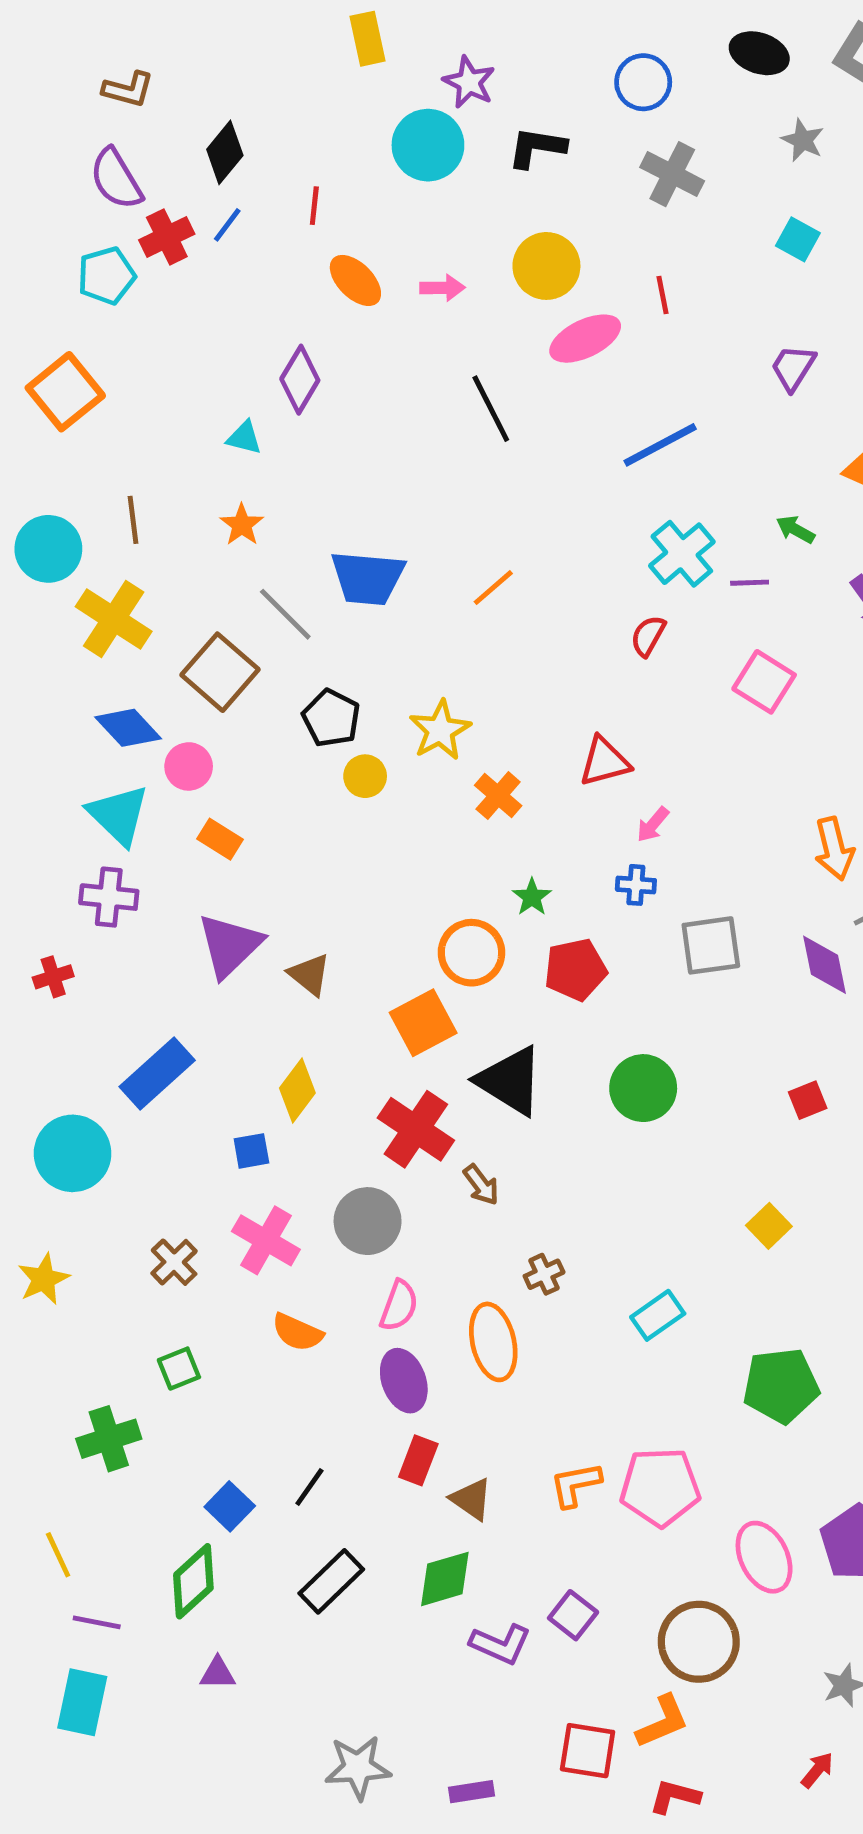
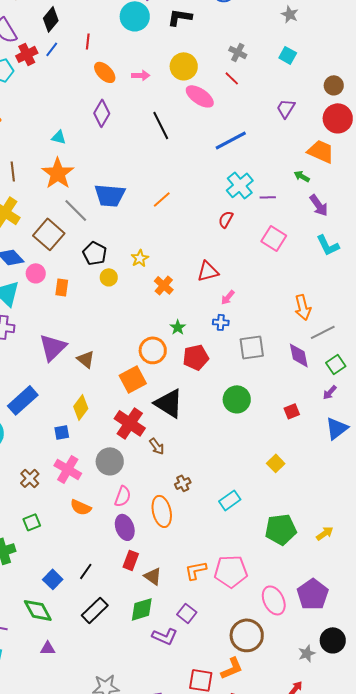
gray cross: (672, 174) -> (238, 52), moved, size x0.7
red line: (663, 295) -> (232, 78), turned -35
pink ellipse: (585, 339) -> (200, 96), turned 60
purple diamond: (300, 380) -> (102, 113), moved
orange star: (242, 525) -> (58, 173), size x1.8
green arrow: (795, 530) -> (302, 176), moved
yellow star: (440, 730) -> (140, 258), size x0.7
orange rectangle: (220, 839) -> (62, 287), moved, turned 66
green circle: (643, 1088) -> (237, 399), moved
green diamond: (193, 1581) -> (38, 610), turned -76
purple square: (573, 1615) -> (187, 613), moved

